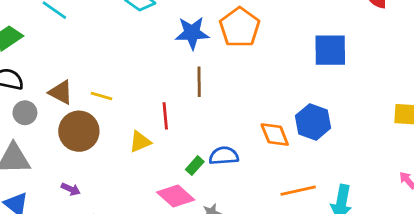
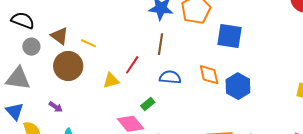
blue square: (330, 50) -> (230, 36), moved
red line: (165, 116) -> (132, 65), turned 30
orange diamond: (275, 134) -> (209, 75), moved
blue semicircle: (224, 156) -> (170, 77), moved

